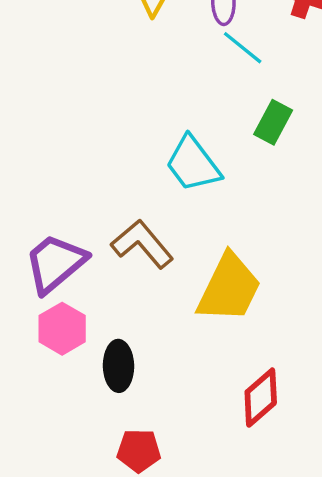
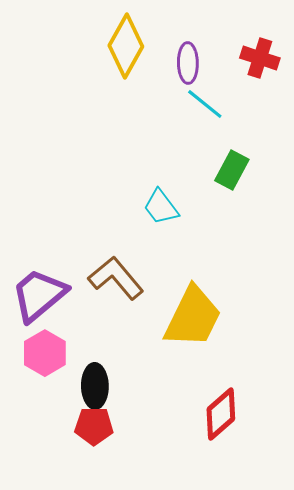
cyan trapezoid: (193, 164) -> (161, 207), size x0.7
red pentagon: (139, 451) -> (94, 426), moved

